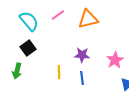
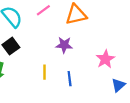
purple star: (82, 55) -> (64, 45), moved

